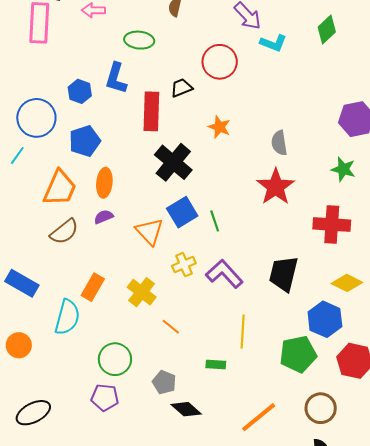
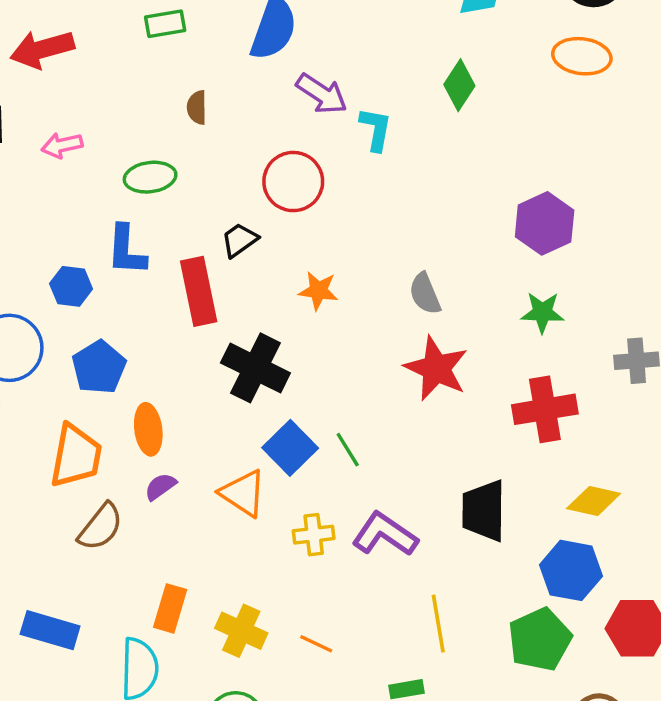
cyan L-shape: (273, 43) -> (376, 129), turned -88
yellow cross: (184, 265) -> (314, 535), turned 30
yellow cross: (142, 292) -> (241, 631), moved

